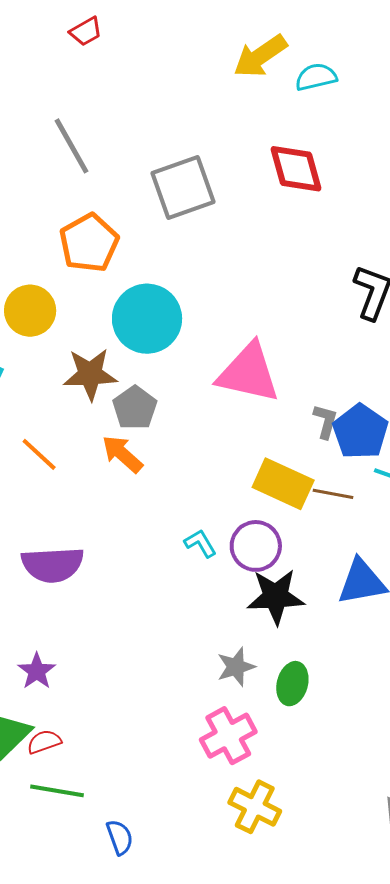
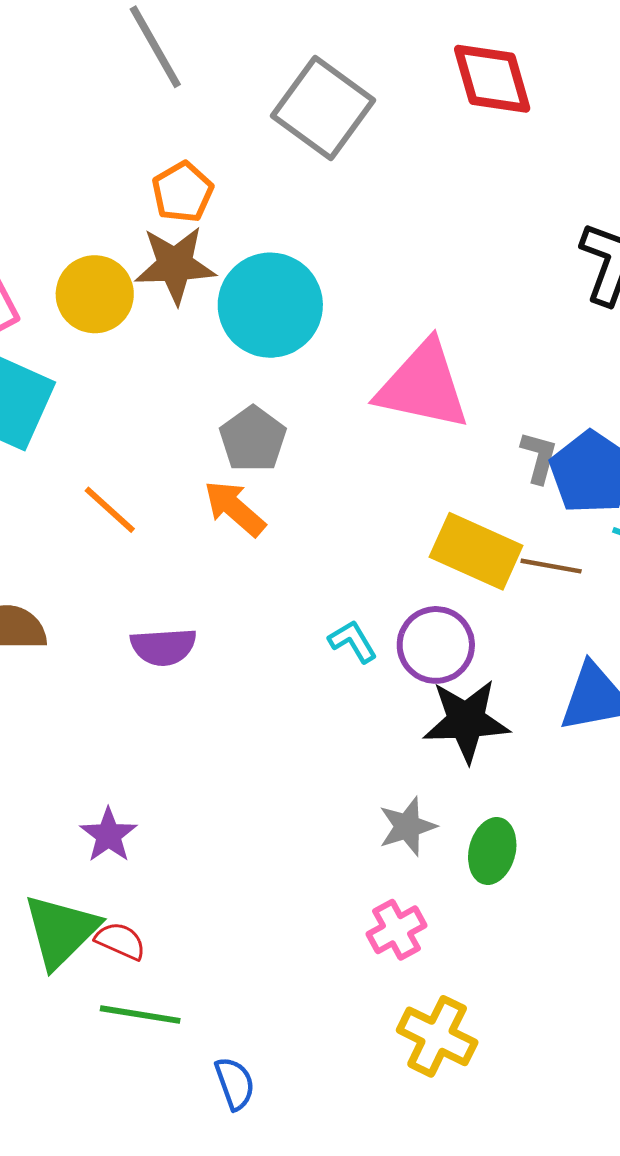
gray square: (183, 188) -> (323, 108), turned -34
orange pentagon: (89, 243) -> (182, 192), size x0.7
brown star: (90, 374) -> (175, 265), moved
purple semicircle: (53, 565) -> (163, 647), moved, size x0.7
pink cross: (228, 736) -> (396, 930), size x0.7
red semicircle: (44, 742) -> (120, 941), turned 44

